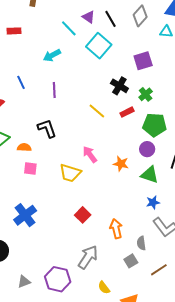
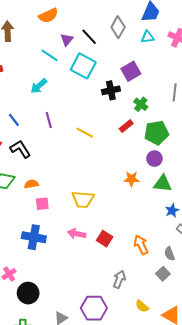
purple triangle: (89, 17) -> (67, 40), turned 48
black cross: (119, 86) -> (111, 90), moved, turned -30
yellow line: (97, 111) -> (85, 133), moved
black L-shape: (47, 128) -> (20, 149), moved
pink arrow: (90, 154) -> (77, 234), moved, turned -30
blue cross: (25, 215) -> (34, 237), moved, turned -30
gray arrow: (88, 257) -> (119, 279), size x0.7

